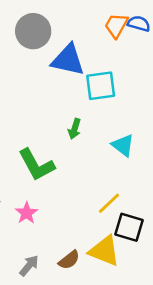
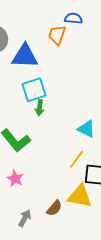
orange trapezoid: (116, 25) -> (57, 35), moved
cyan square: (101, 86) -> (34, 90), moved
cyan triangle: (123, 145) -> (86, 129), moved

